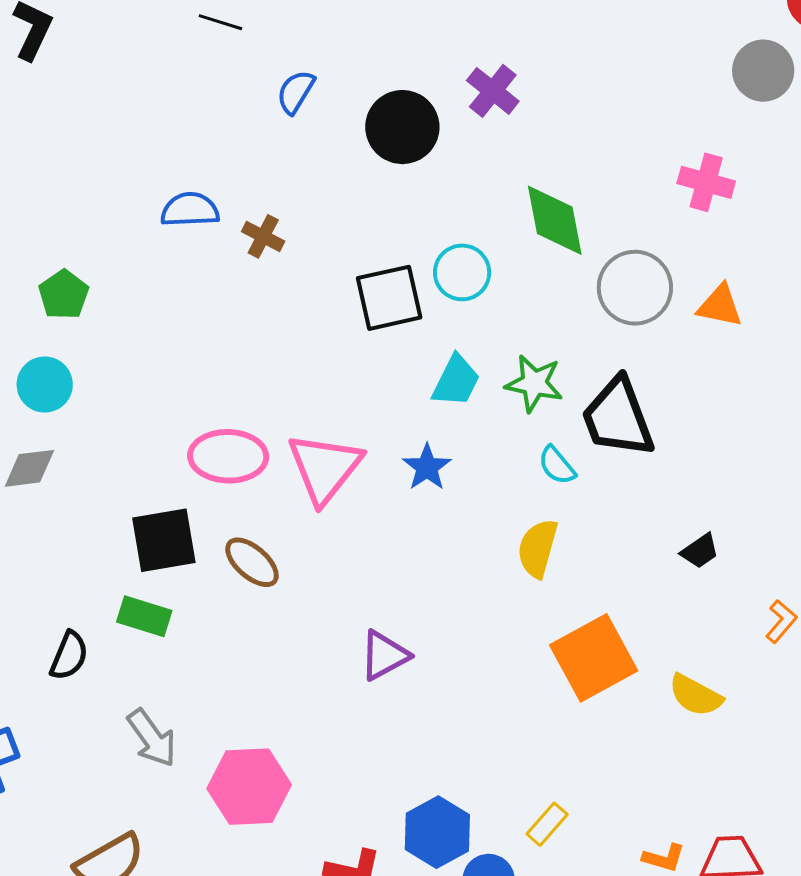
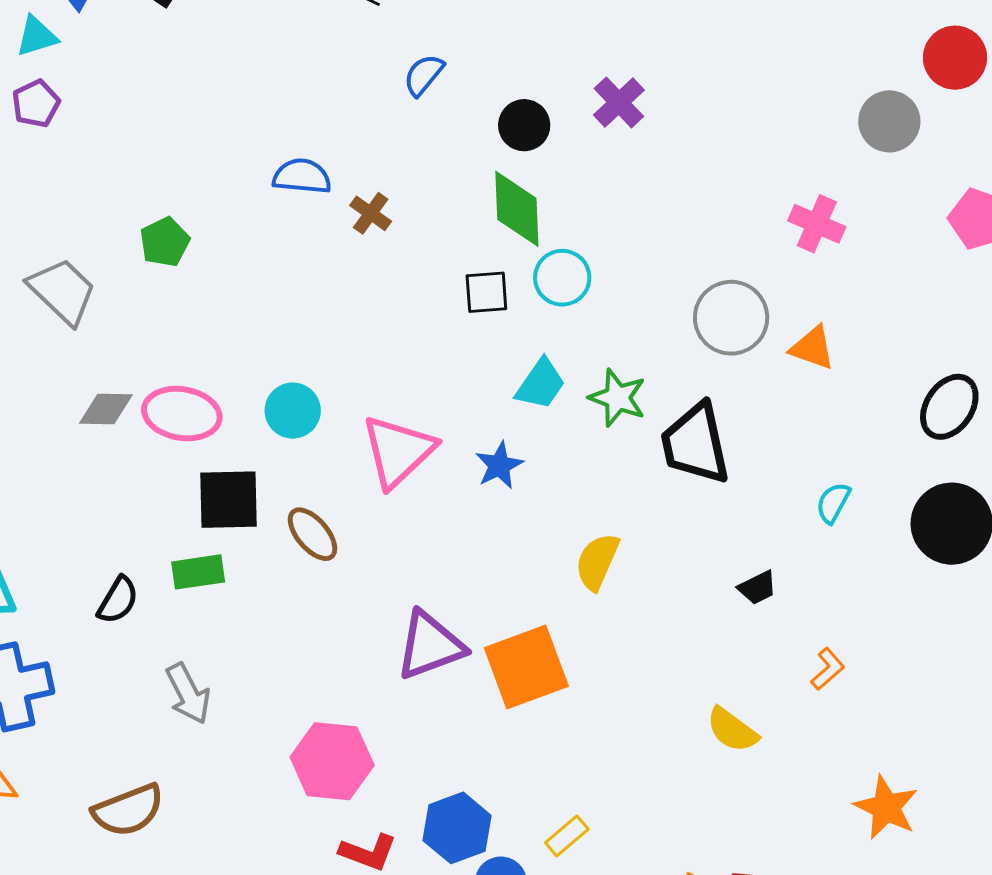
black circle: (402, 127) -> (524, 125), size x0.7
green diamond: (555, 220) -> (517, 209), moved
black square: (389, 298) -> (486, 292), size x0.7
cyan circle: (45, 385) -> (293, 411), moved
pink ellipse: (228, 456) -> (182, 414), moved
cyan semicircle: (557, 465) -> (833, 503), moved, turned 60
green rectangle: (144, 616) -> (198, 572), turned -34
purple triangle: (384, 655) -> (430, 645), size x1.4
orange square: (594, 658) -> (526, 667), moved
pink hexagon: (249, 787) -> (332, 761), moved

